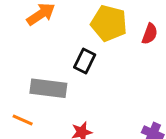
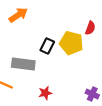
yellow pentagon: (109, 23) -> (71, 43), moved

